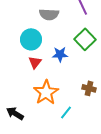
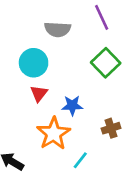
blue star: (60, 54) -> (72, 105), moved
brown cross: (89, 88) -> (111, 128), turned -32

